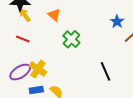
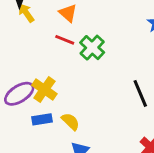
red line: (23, 39) -> (65, 40), moved

